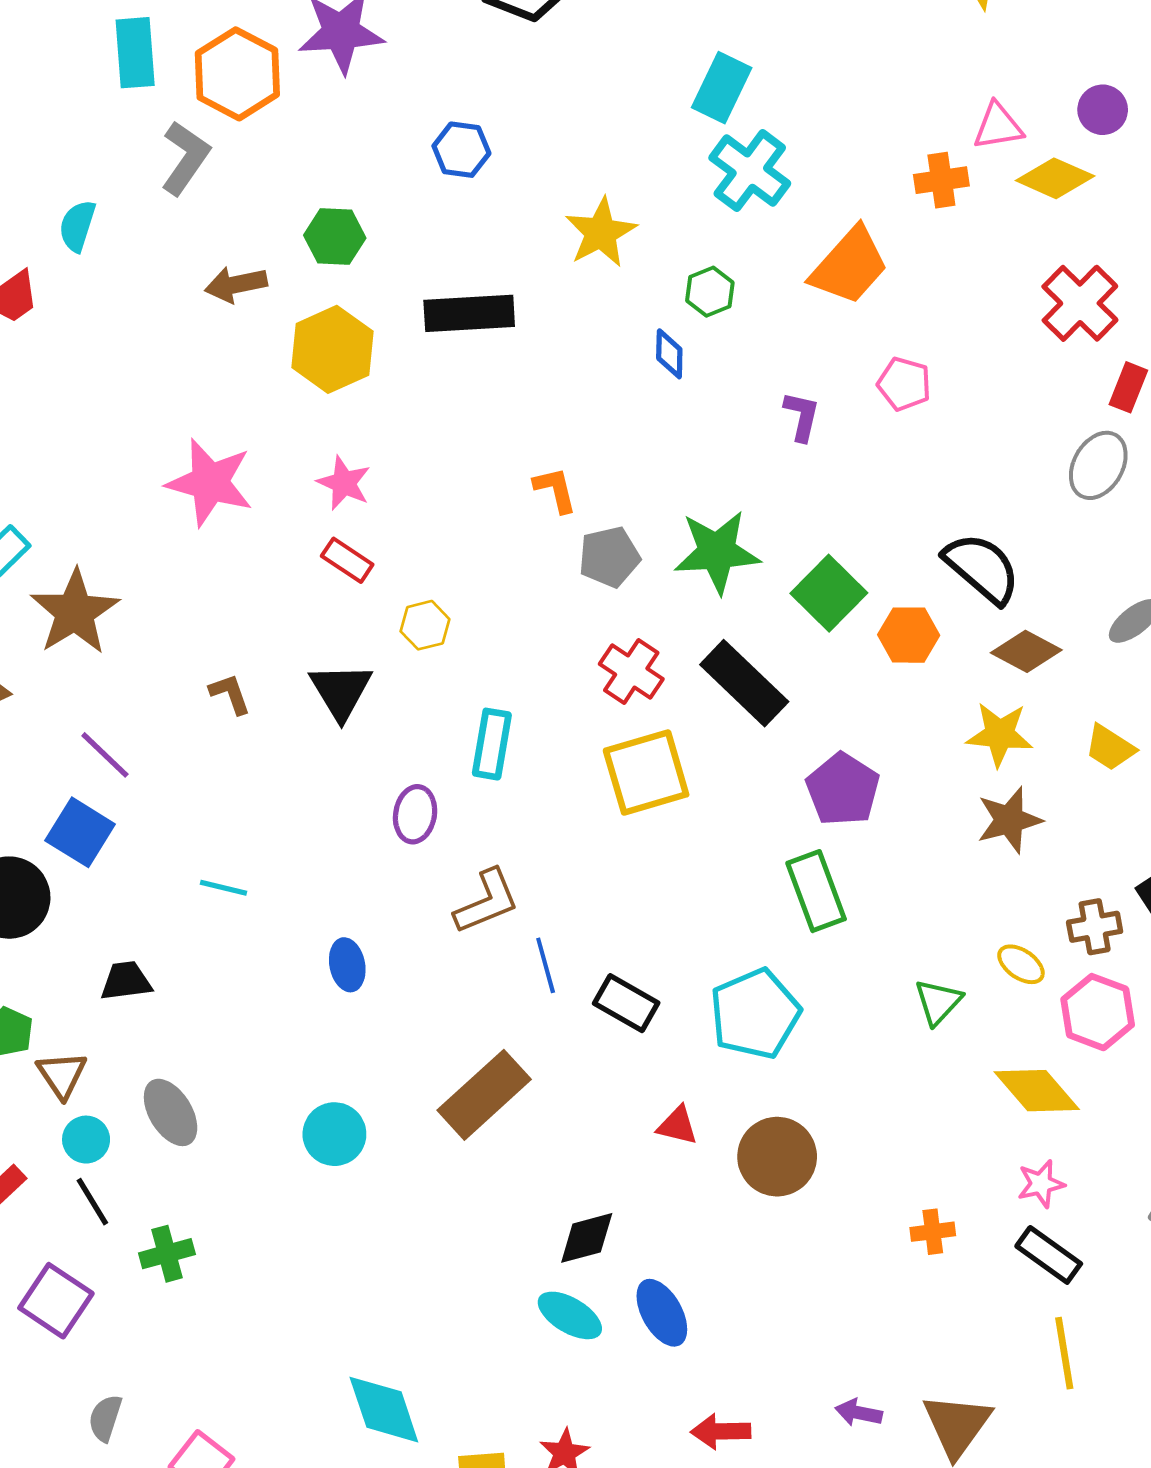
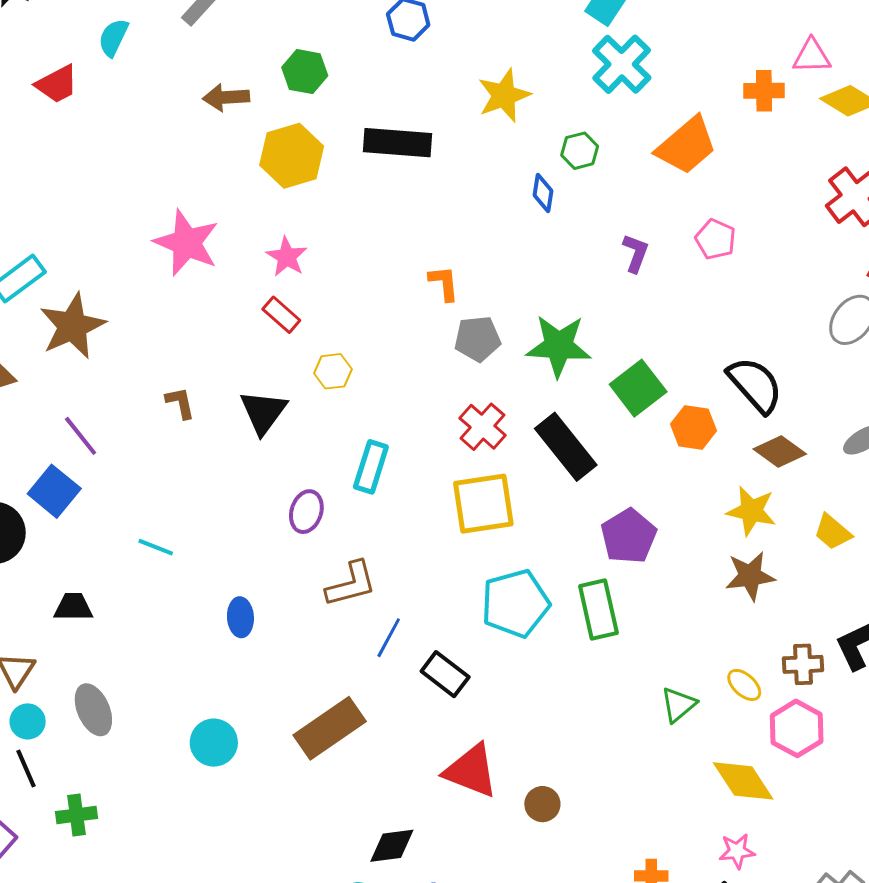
blue line: (546, 965) -> (389, 638), turned 36
cyan pentagon: (755, 1014) -> (515, 603), moved
red triangle: (677, 1126) -> (471, 771), size x1.8
brown circle: (777, 1157) -> (542, 804), size x0.6

